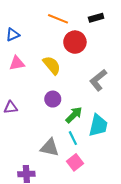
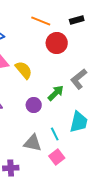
yellow semicircle: (52, 65) -> (24, 70), moved
purple circle: (53, 99) -> (34, 105), moved
green arrow: (74, 115) -> (56, 93), moved

